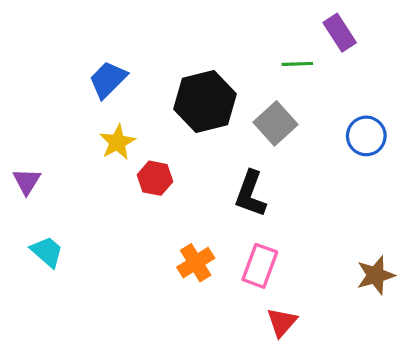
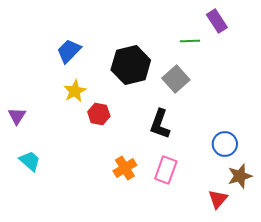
blue circle: (366, 136) -> (225, 144), moved
red triangle: (282, 322) -> (218, 199), moved

